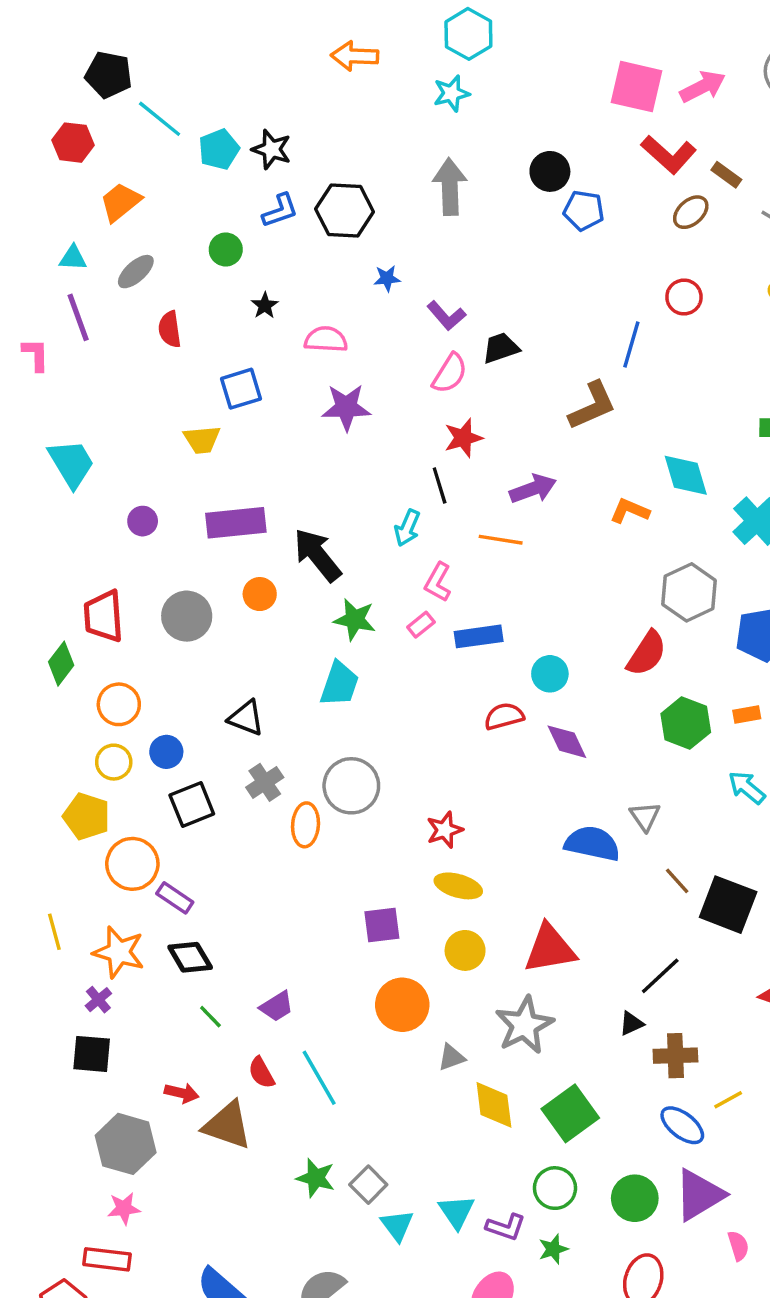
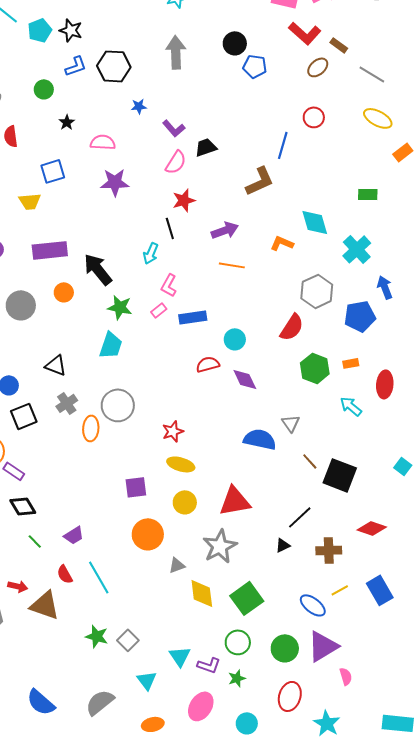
orange line: (501, 540) -> (232, 265), moved
brown cross: (675, 1056) -> (329, 550), moved
cyan triangle: (397, 1225) -> (147, 680), moved

